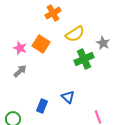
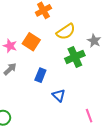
blue rectangle: (42, 106) -> (40, 75), moved

